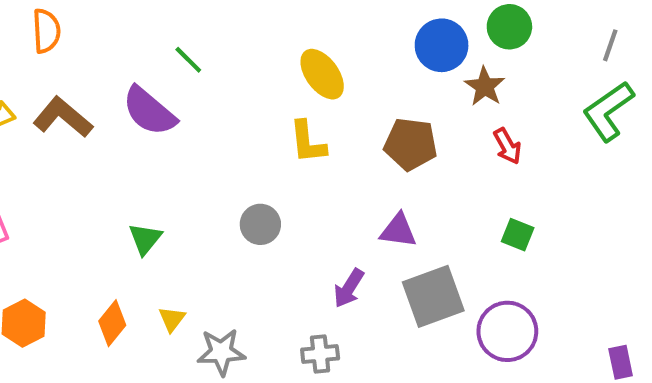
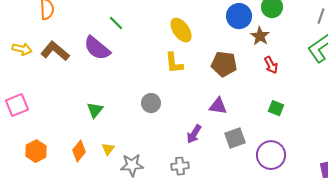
gray square: (433, 296) -> (235, 138), size x0.7

